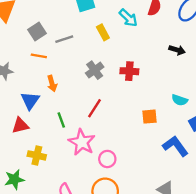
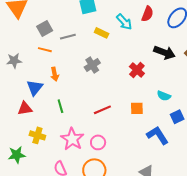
yellow rectangle: (103, 32) -> (102, 33), turned -40
black arrow: (177, 50) -> (165, 52), size x1.5
red cross: (129, 71) -> (137, 70), moved, turned 35
red line: (94, 108) -> (102, 110), moved, turned 30
pink star: (82, 142) -> (72, 139), moved

